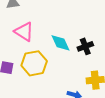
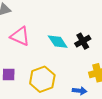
yellow hexagon: (34, 63) -> (42, 79), moved

